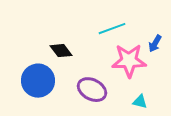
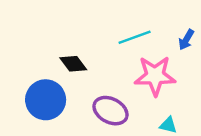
blue arrow: (155, 44) -> (186, 40), moved

